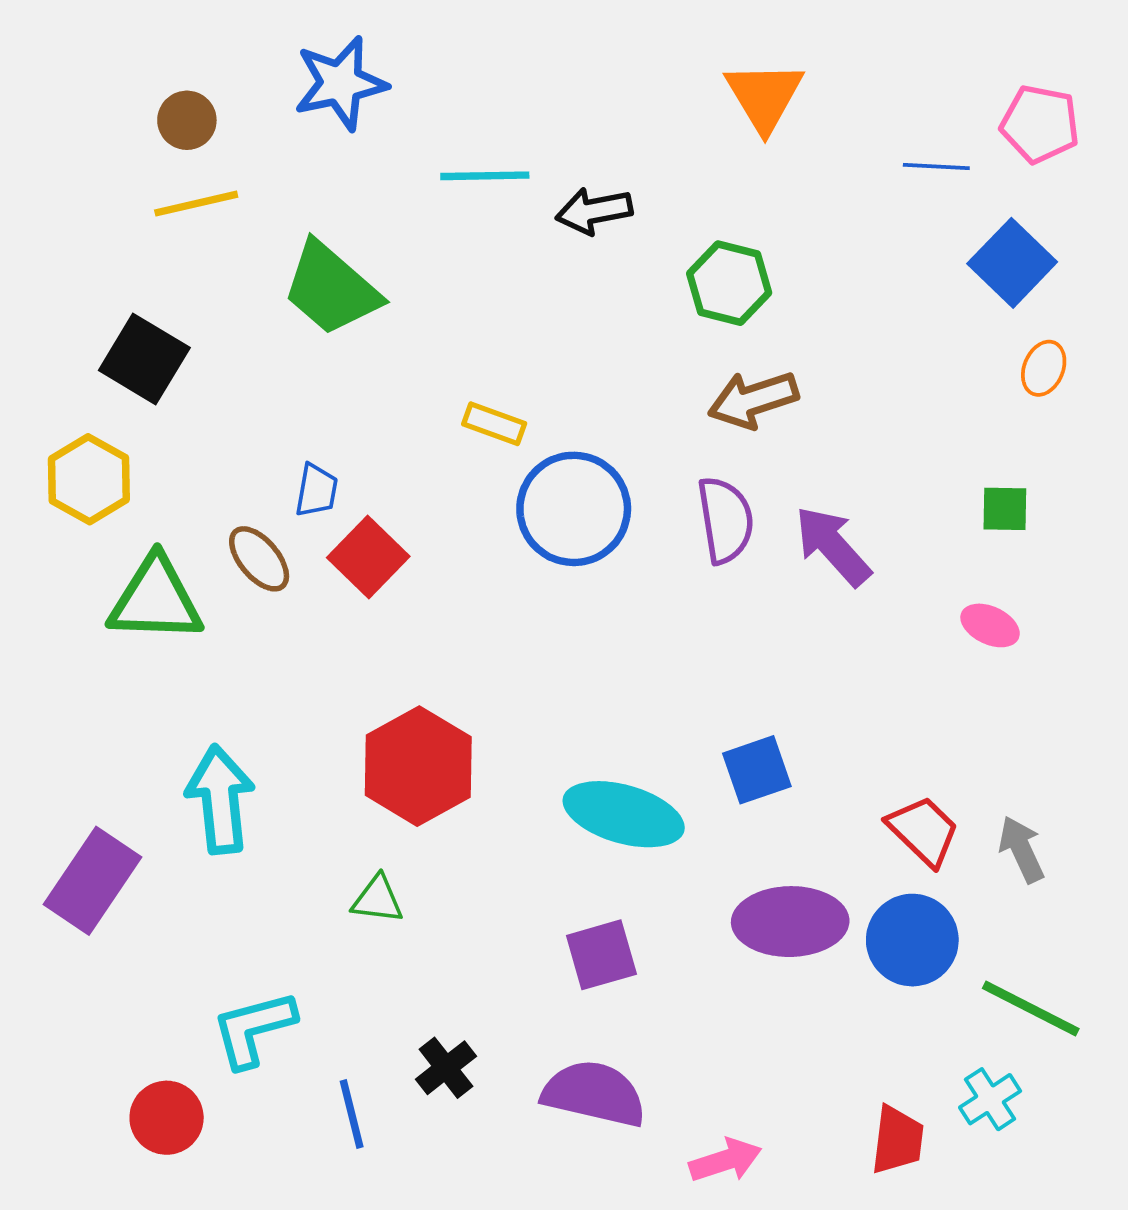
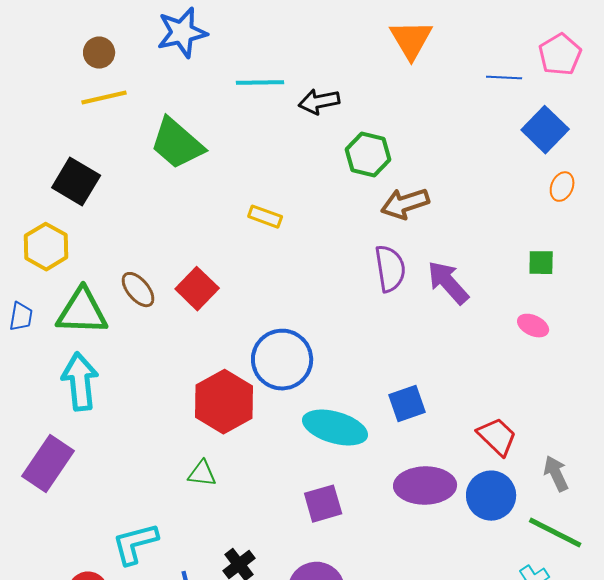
pink pentagon: (1040, 124) -> (560, 55), turned 30
green hexagon: (729, 283) -> (368, 155), moved
blue trapezoid: (316, 490) -> (21, 317), moved
blue circle: (574, 509) -> (282, 360), moved
cyan arrow: (220, 799) -> (80, 382), moved
gray arrow: (1021, 849) -> (556, 474), moved

